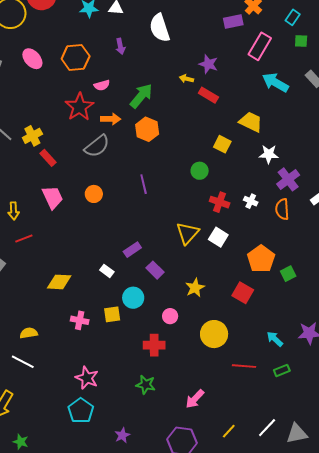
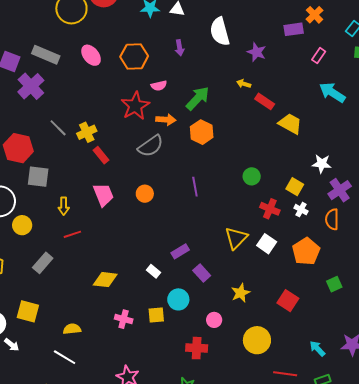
pink rectangle: (260, 46) -> (319, 56), size x0.6
purple star: (208, 64) -> (257, 52), moved
yellow trapezoid: (251, 122) -> (290, 124), moved
yellow square: (222, 144) -> (295, 187), moved
orange pentagon: (261, 259) -> (306, 251), moved

